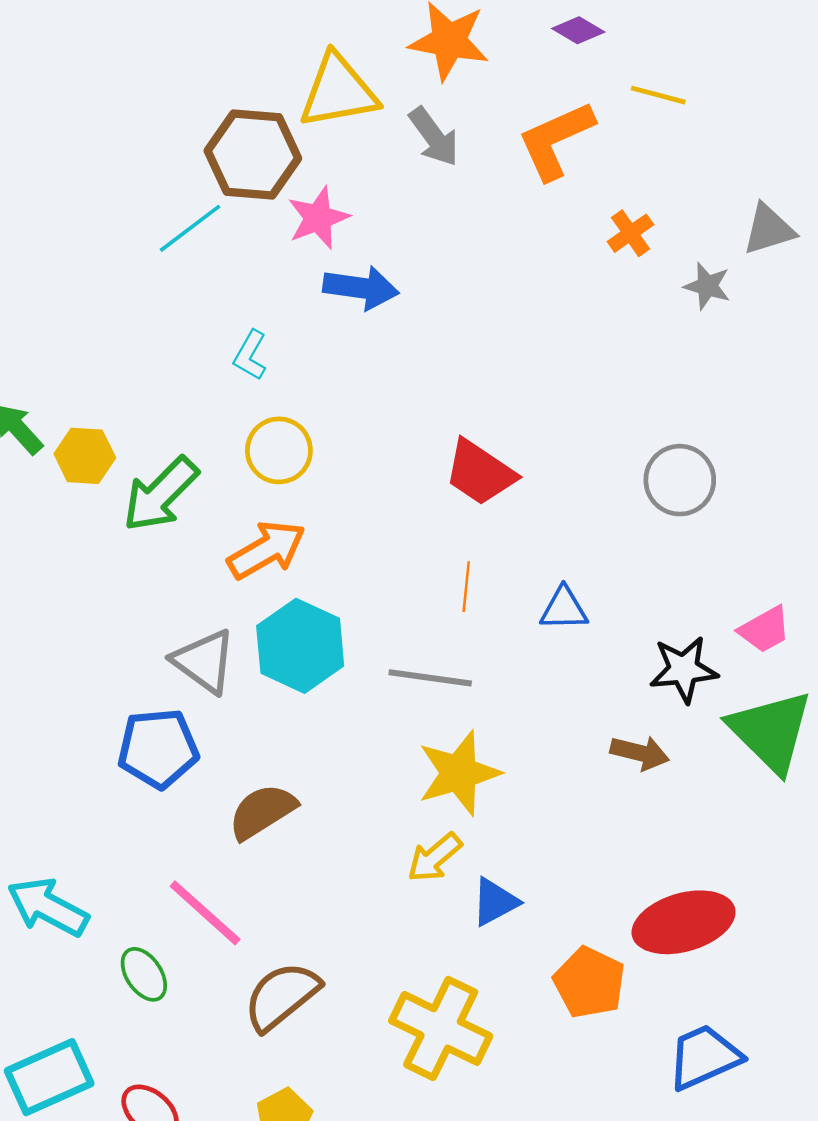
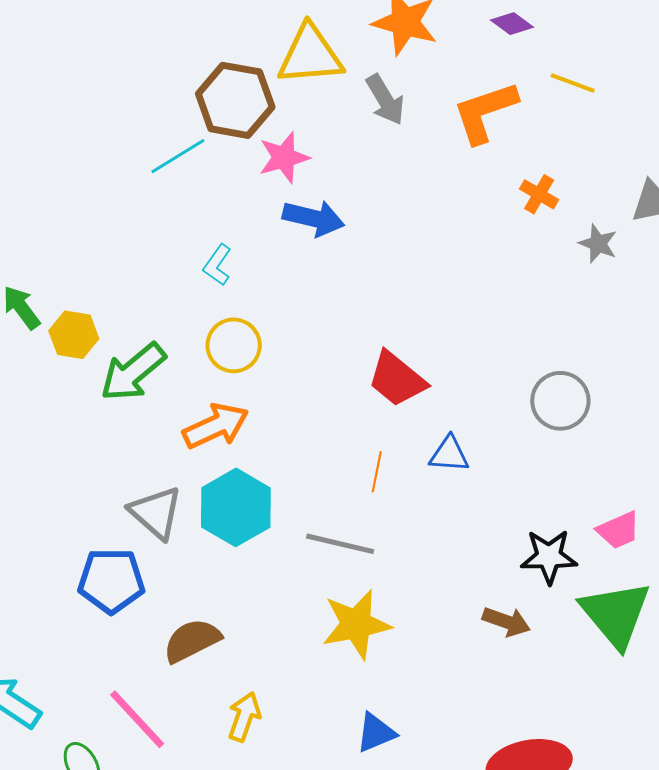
orange cross: (630, 233) -> (539, 194), turned -30
blue triangle: (564, 609) -> (449, 454), moved
yellow arrow: (435, 857) -> (244, 717), moved, turned 144

